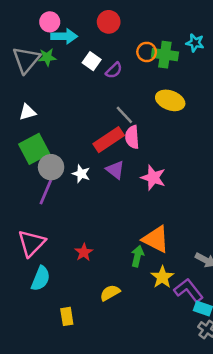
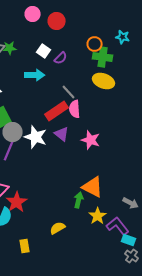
pink circle: (50, 22) -> (33, 14), moved
cyan arrow: (64, 36) -> (35, 75), moved
orange circle: (147, 52) -> (95, 44), moved
green cross: (165, 55) -> (103, 57), moved
white star: (81, 174) -> (36, 137), size x1.6
red star: (84, 252) -> (17, 202), moved, size x1.5

